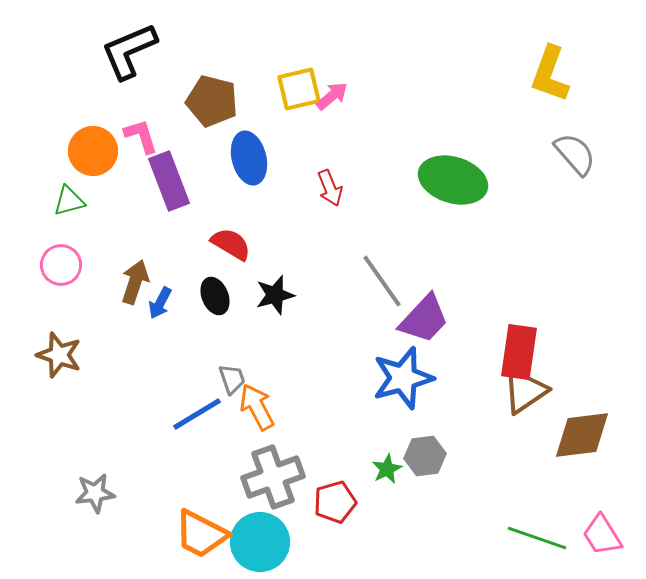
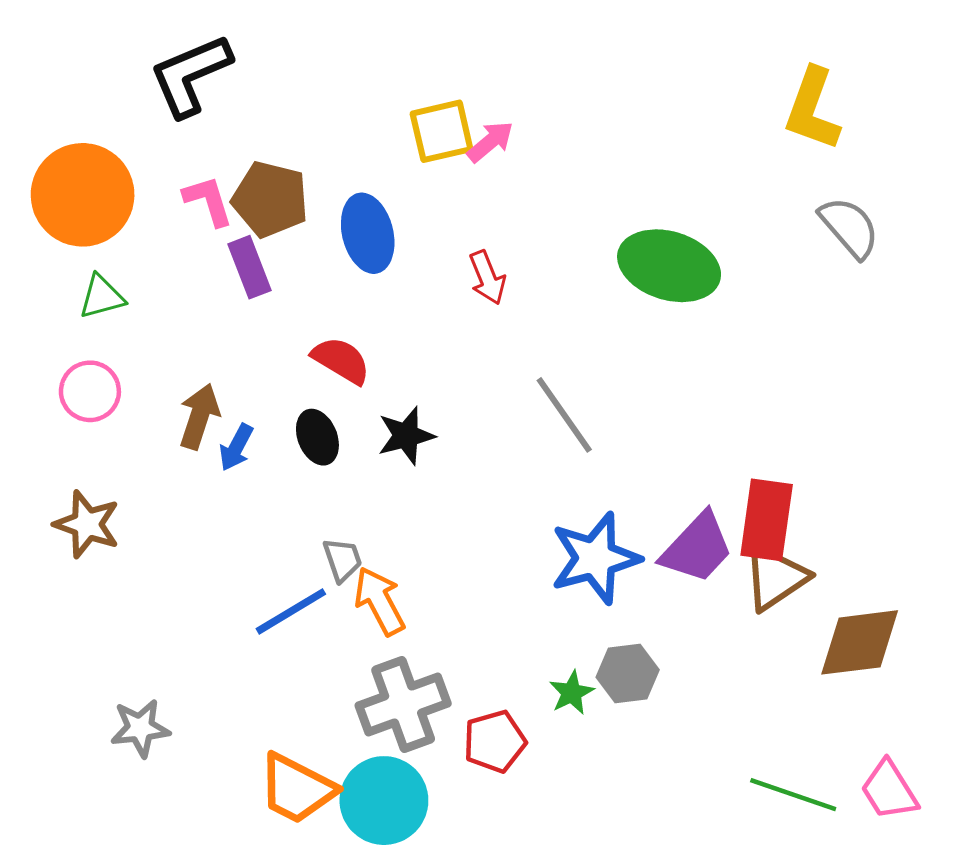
brown pentagon: (212, 101) -> (270, 199), moved
orange circle: (93, 151) -> (83, 195), moved, size x1.4
purple rectangle: (169, 181) -> (249, 267), size x0.7
purple trapezoid: (424, 319) -> (697, 548), moved

